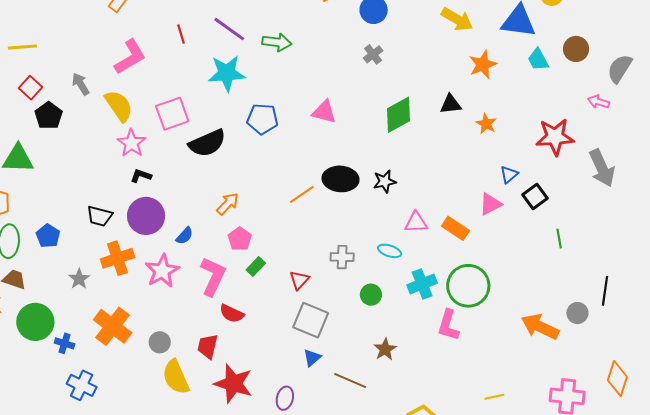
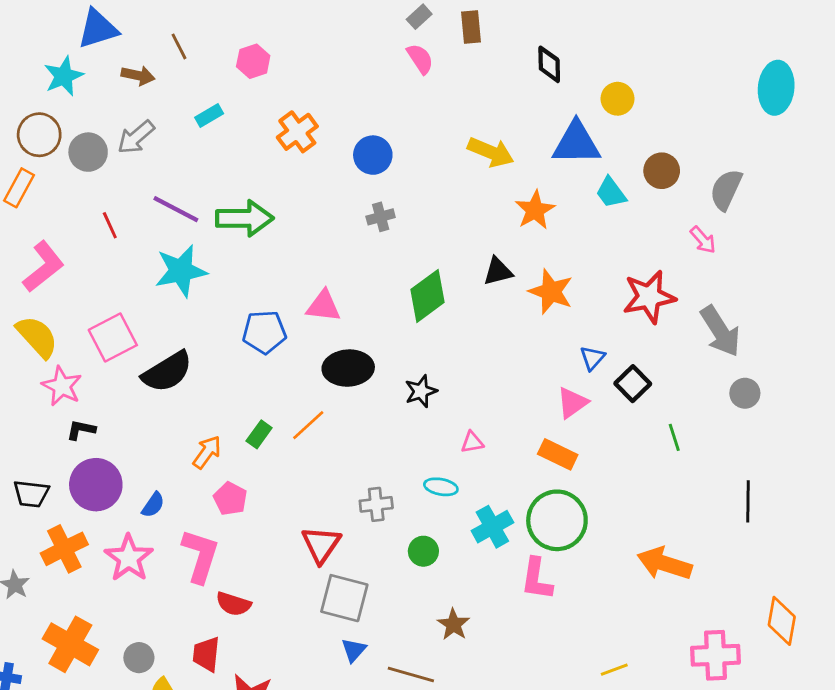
green arrow: (277, 42) -> (245, 218), size x1.4
gray cross: (373, 54) -> (381, 217), turned 30
pink arrow: (599, 102) -> (703, 240), turned -140
blue pentagon: (262, 119) -> (264, 332), moved
orange star: (486, 124) -> (551, 292), size x1.5
black ellipse: (341, 179) -> (348, 368), moved
pink triangle: (416, 222) -> (472, 442), size x0.7
orange rectangle: (456, 228) -> (558, 454), moved
green rectangle: (256, 267) -> (259, 434), moved
red triangle: (299, 280) -> (321, 545), size x1.4
gray circle: (577, 313) -> (745, 393), moved

